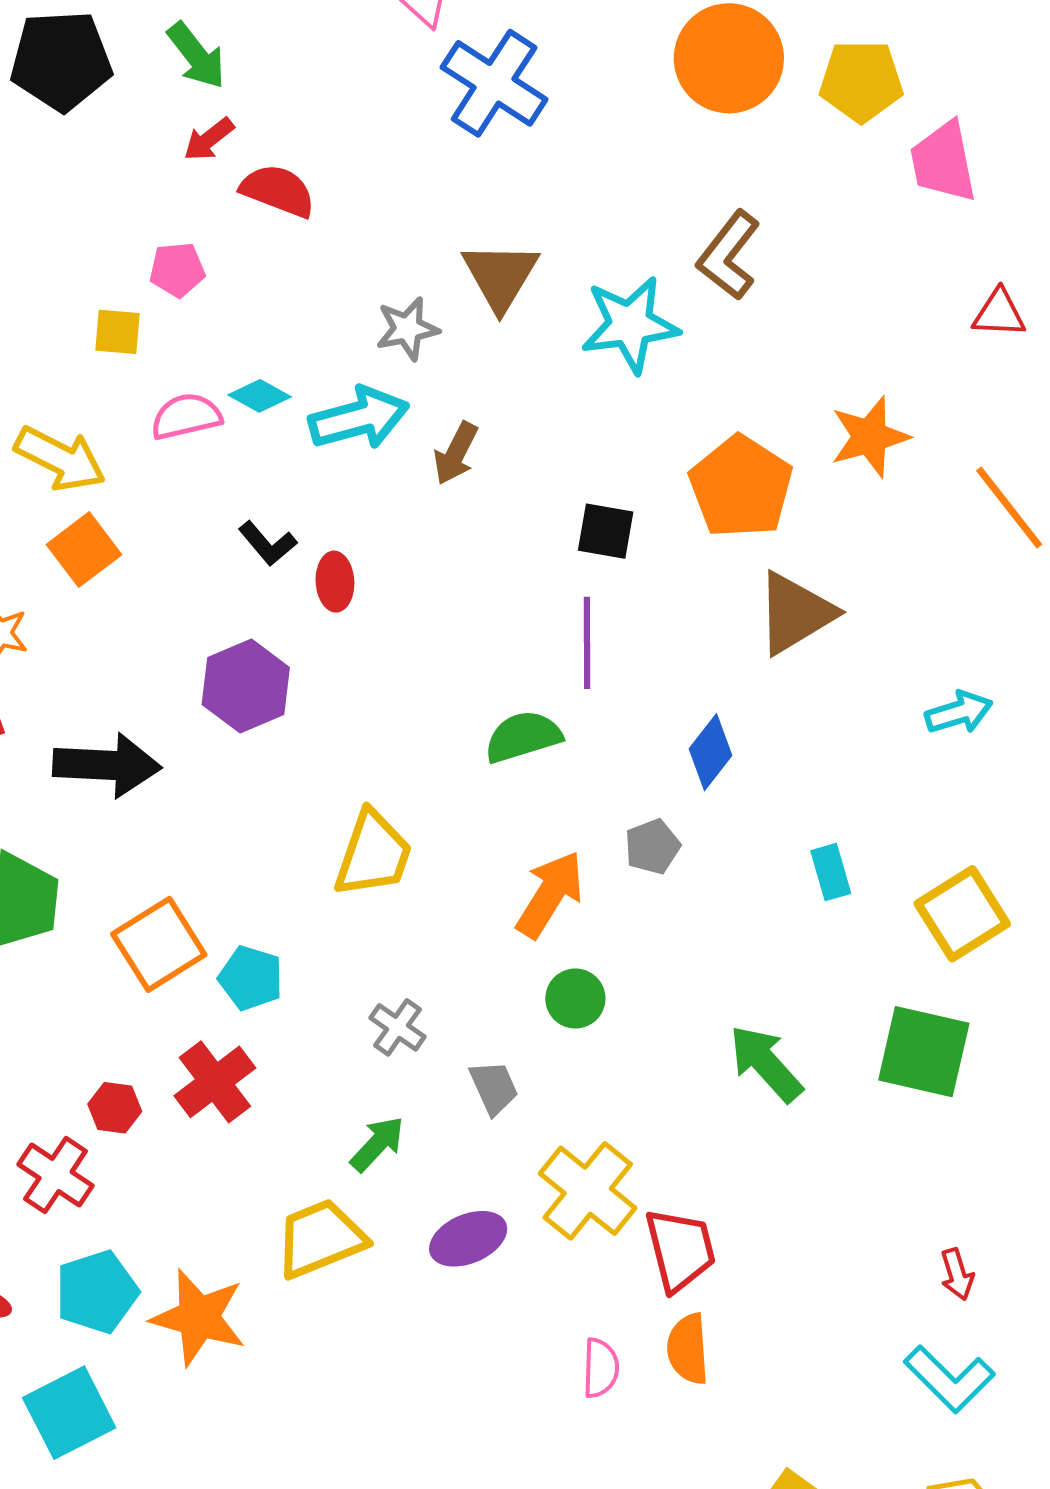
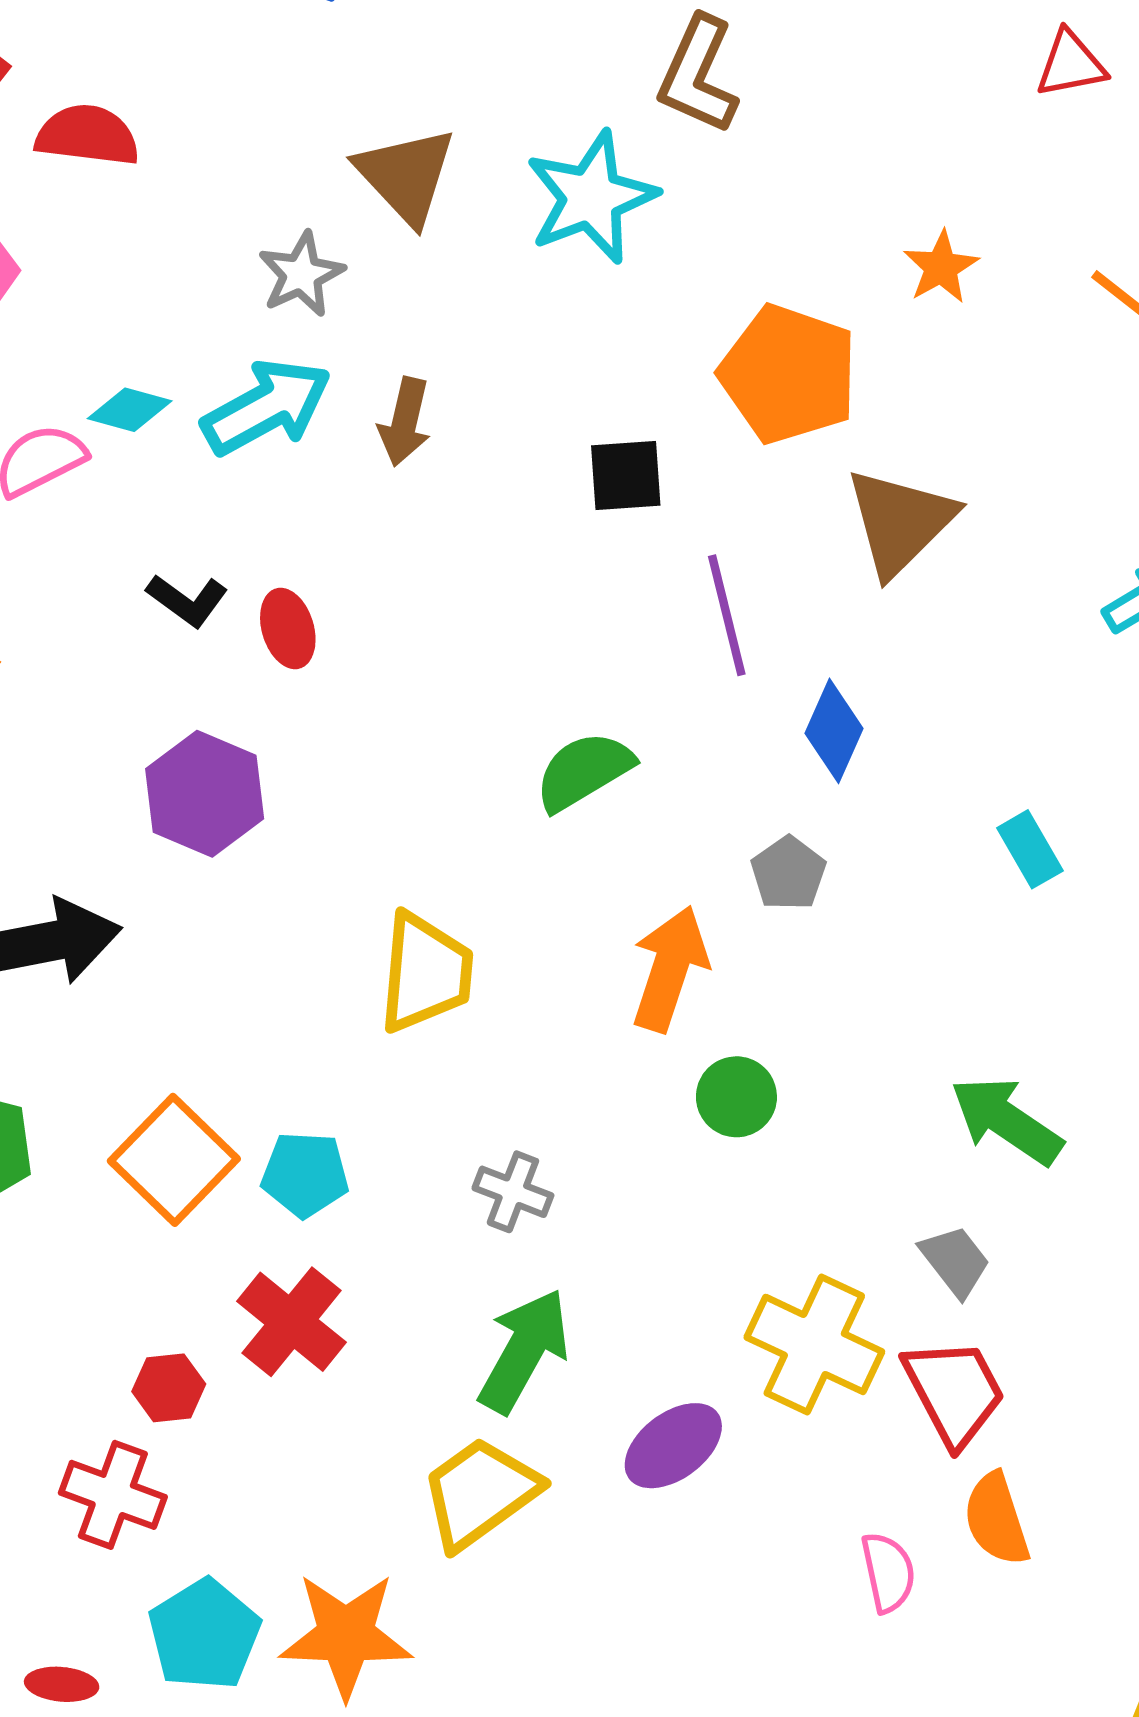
orange star: (870, 437) -> (941, 267), size x0.7
purple line: (587, 643) -> (727, 615), moved
gray trapezoid: (494, 1088) -> (955, 1261), moved
green arrow: (377, 1144) -> (524, 1351), size x1.5

